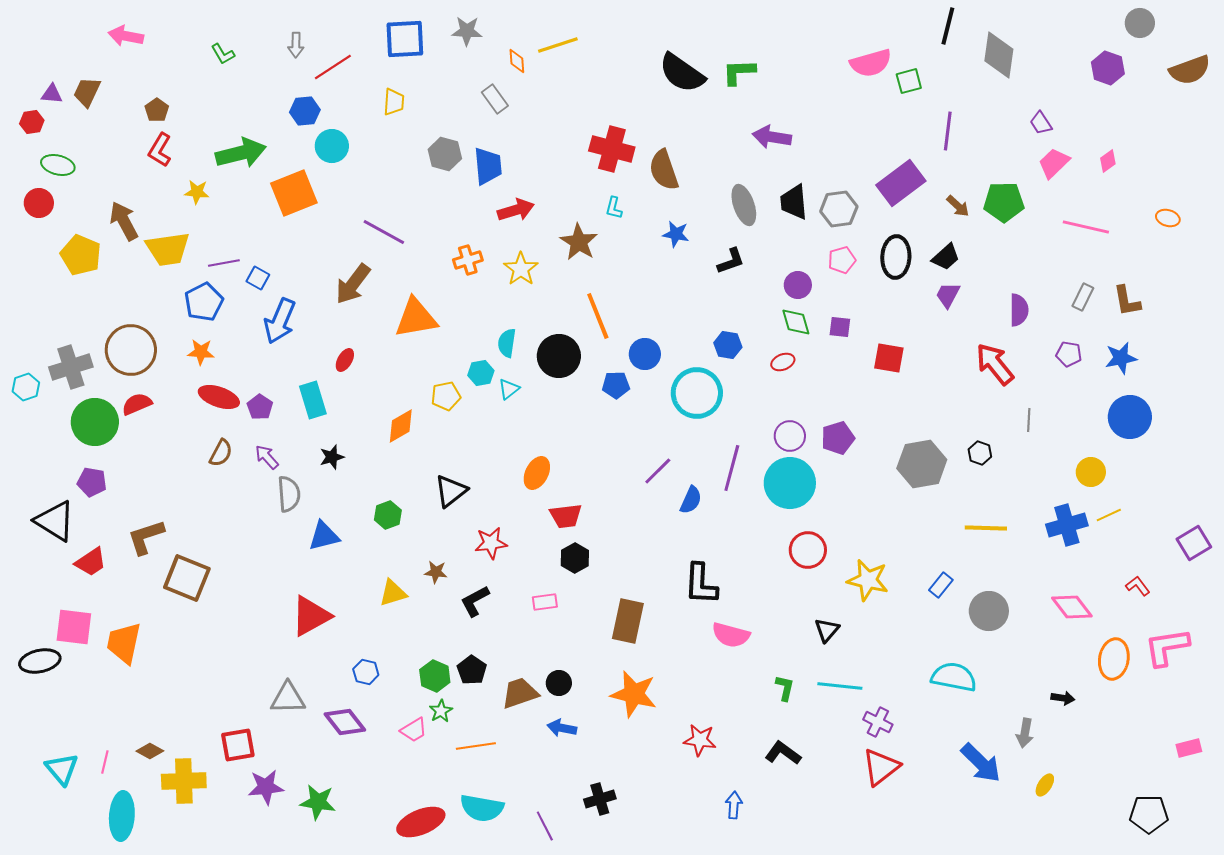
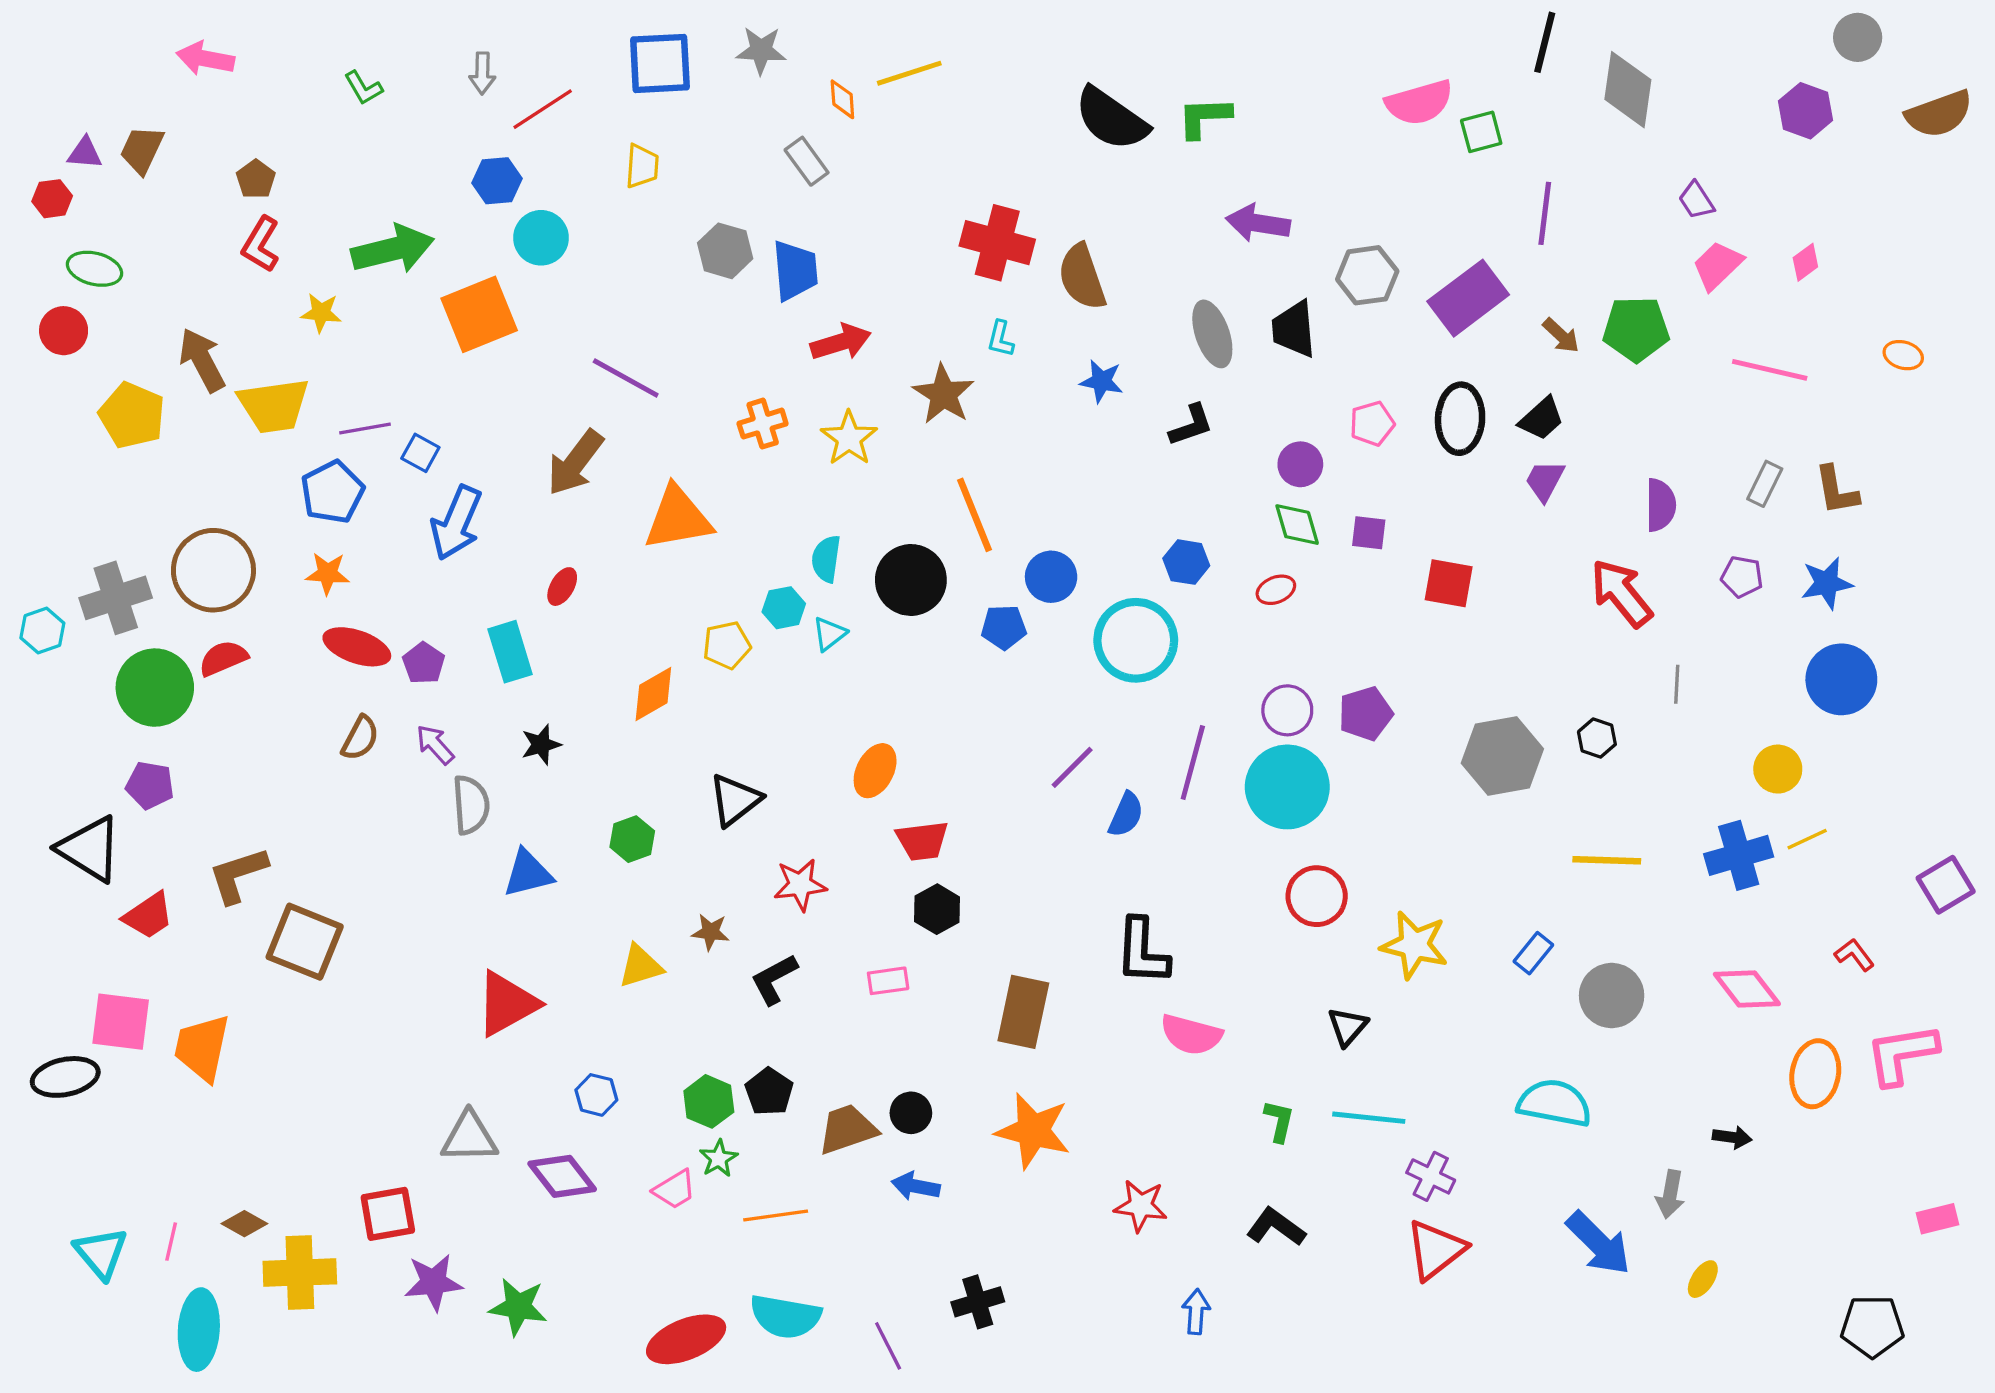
gray hexagon: (839, 209) -> (1367, 275), moved

